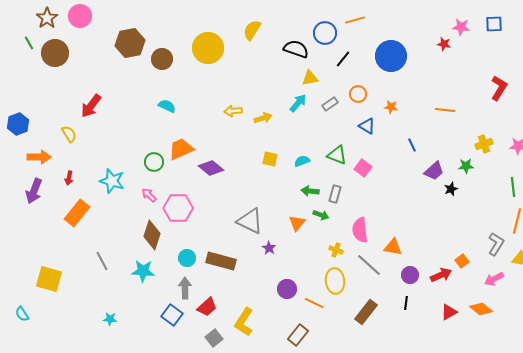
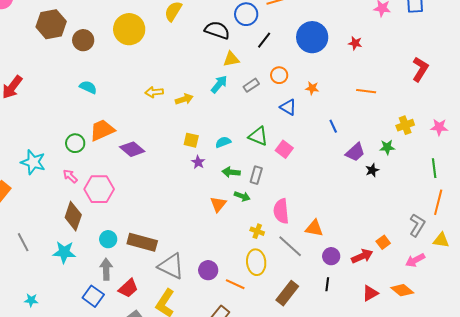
red star: (444, 44) -> (355, 43), moved
gray triangle: (250, 221) -> (171, 266), moved
purple star: (269, 248) -> (198, 162), moved

